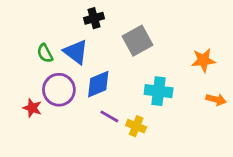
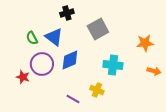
purple line: (109, 116) -> (73, 99), moved

